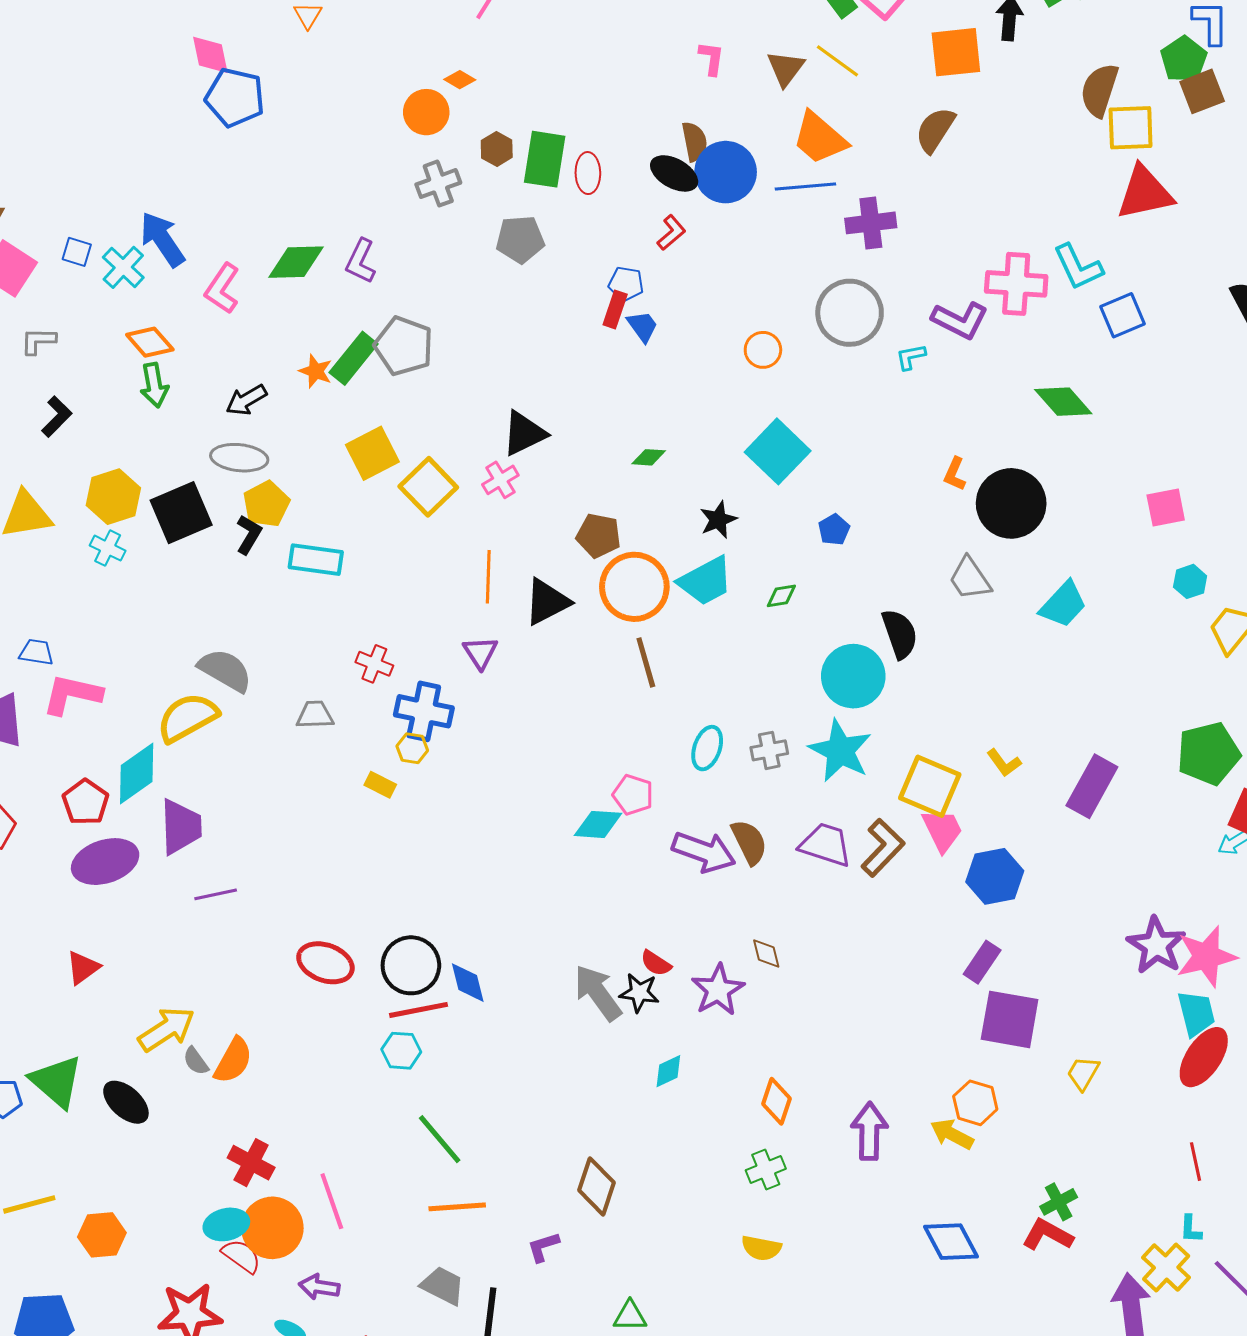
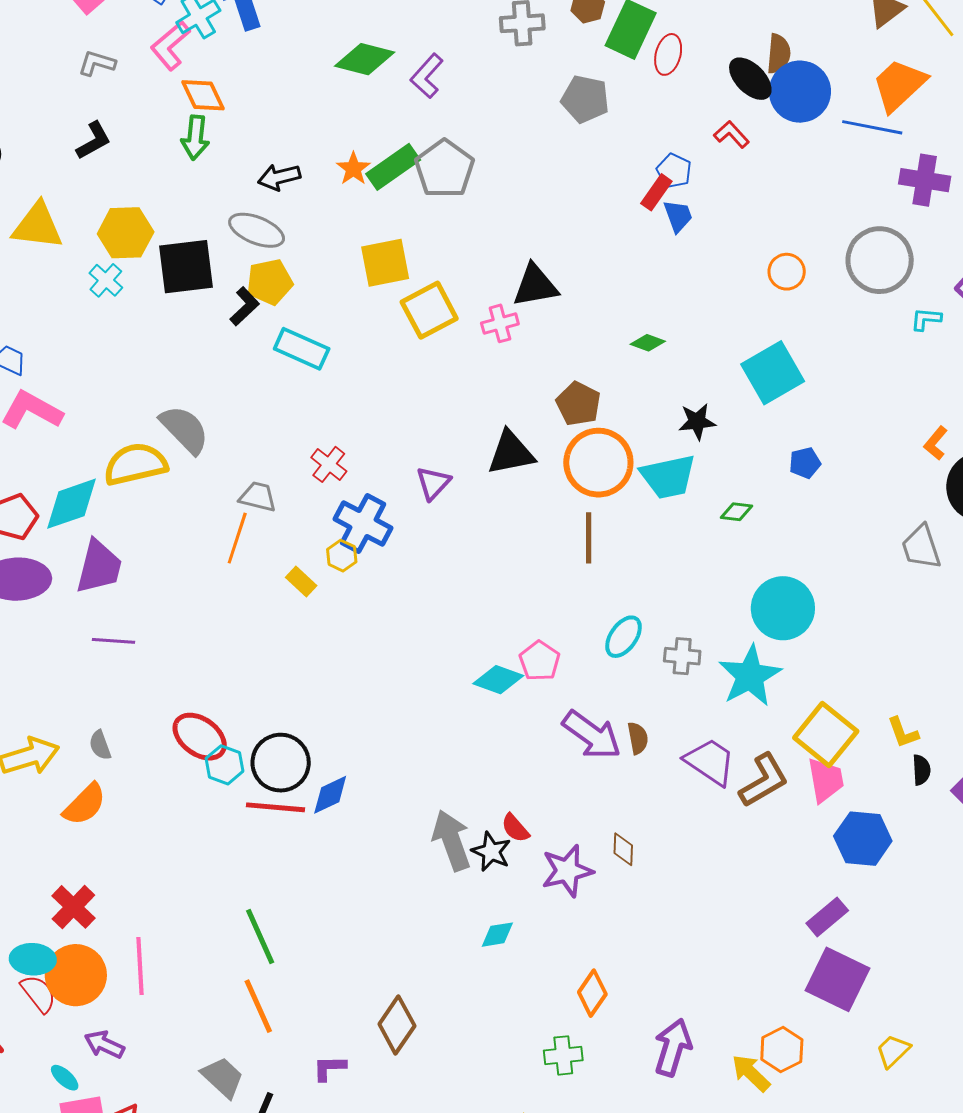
orange trapezoid: (820, 138) -> (899, 85), turned 80
red L-shape: (671, 233) -> (731, 134), turned -108
pink L-shape: (222, 289) -> (170, 46), moved
orange line: (488, 577) -> (237, 538), moved
black semicircle: (900, 634) -> (921, 770), moved, size x0.6
brown semicircle: (749, 842) -> (638, 738), size x0.7
blue diamond: (468, 983) -> (330, 795), turned 63
cyan hexagon: (401, 1051) -> (225, 765), moved
gray semicircle: (196, 1061) -> (100, 745), moved
orange line: (457, 1207) -> (258, 1006), turned 54

